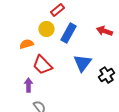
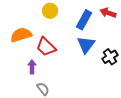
blue rectangle: (68, 33) -> (84, 20), moved
orange semicircle: (26, 44) -> (21, 35), moved, size x1.5

